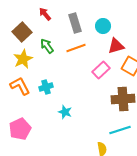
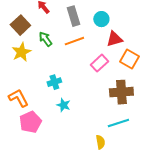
orange L-shape: (20, 86) -> (18, 98), moved
cyan cross: (46, 87) -> (54, 82), moved
pink pentagon: (20, 129) -> (30, 122), moved

